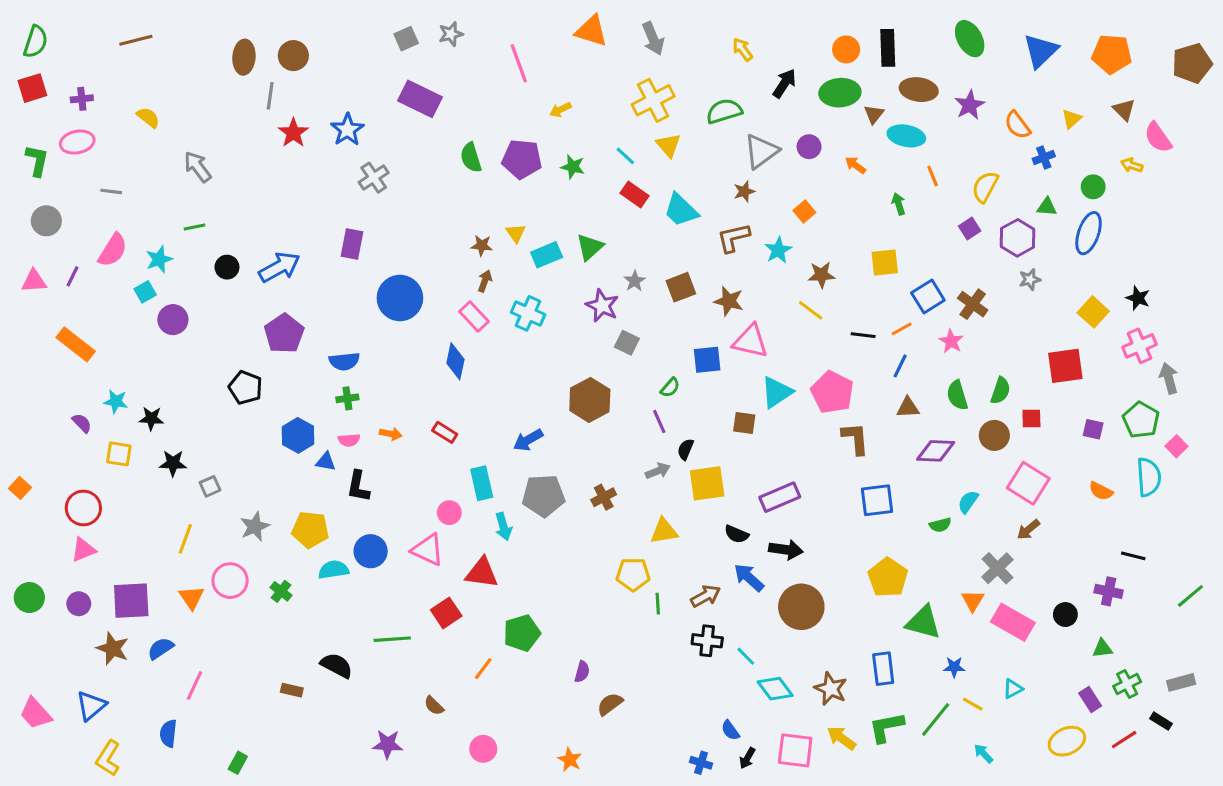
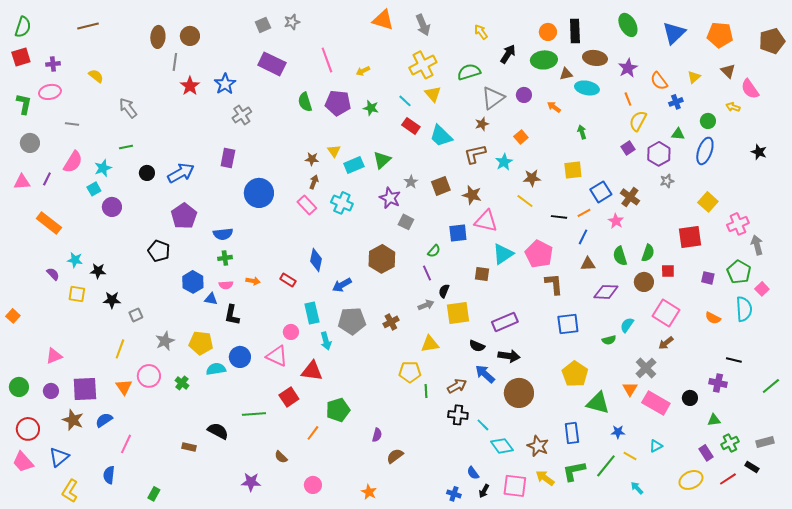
pink line: (519, 63) -> (327, 60), moved
brown triangle: (874, 114) -> (566, 74), turned 40
orange line: (933, 176) -> (628, 99), moved
black star: (1138, 298) -> (759, 152), moved
blue diamond: (455, 361) -> (316, 260), moved
red circle: (83, 508) -> (28, 429), moved

